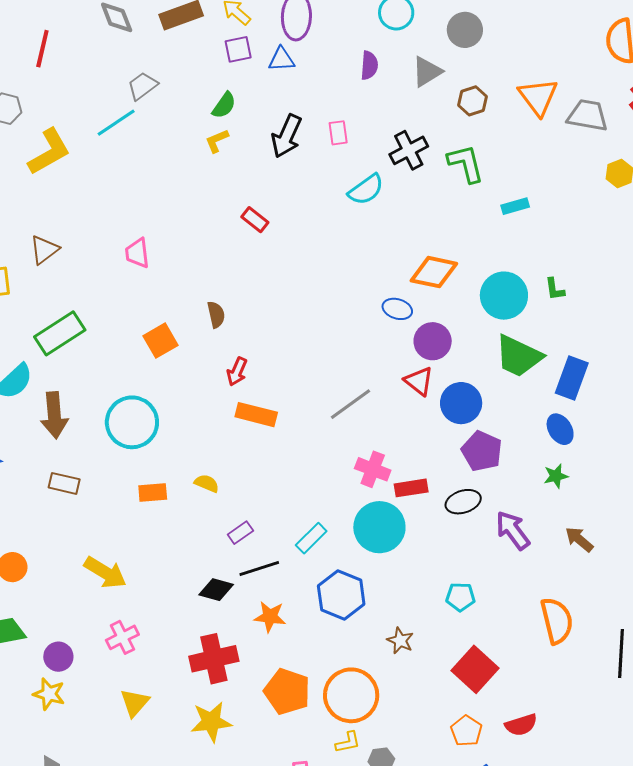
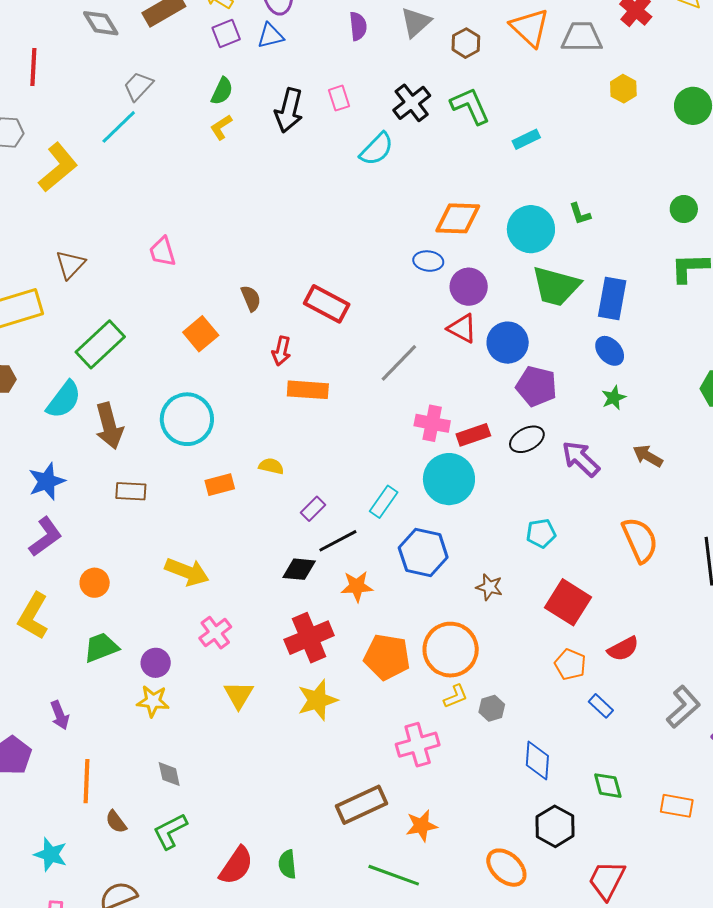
red rectangle: (255, 220) -> (327, 304), moved, size x1.6

